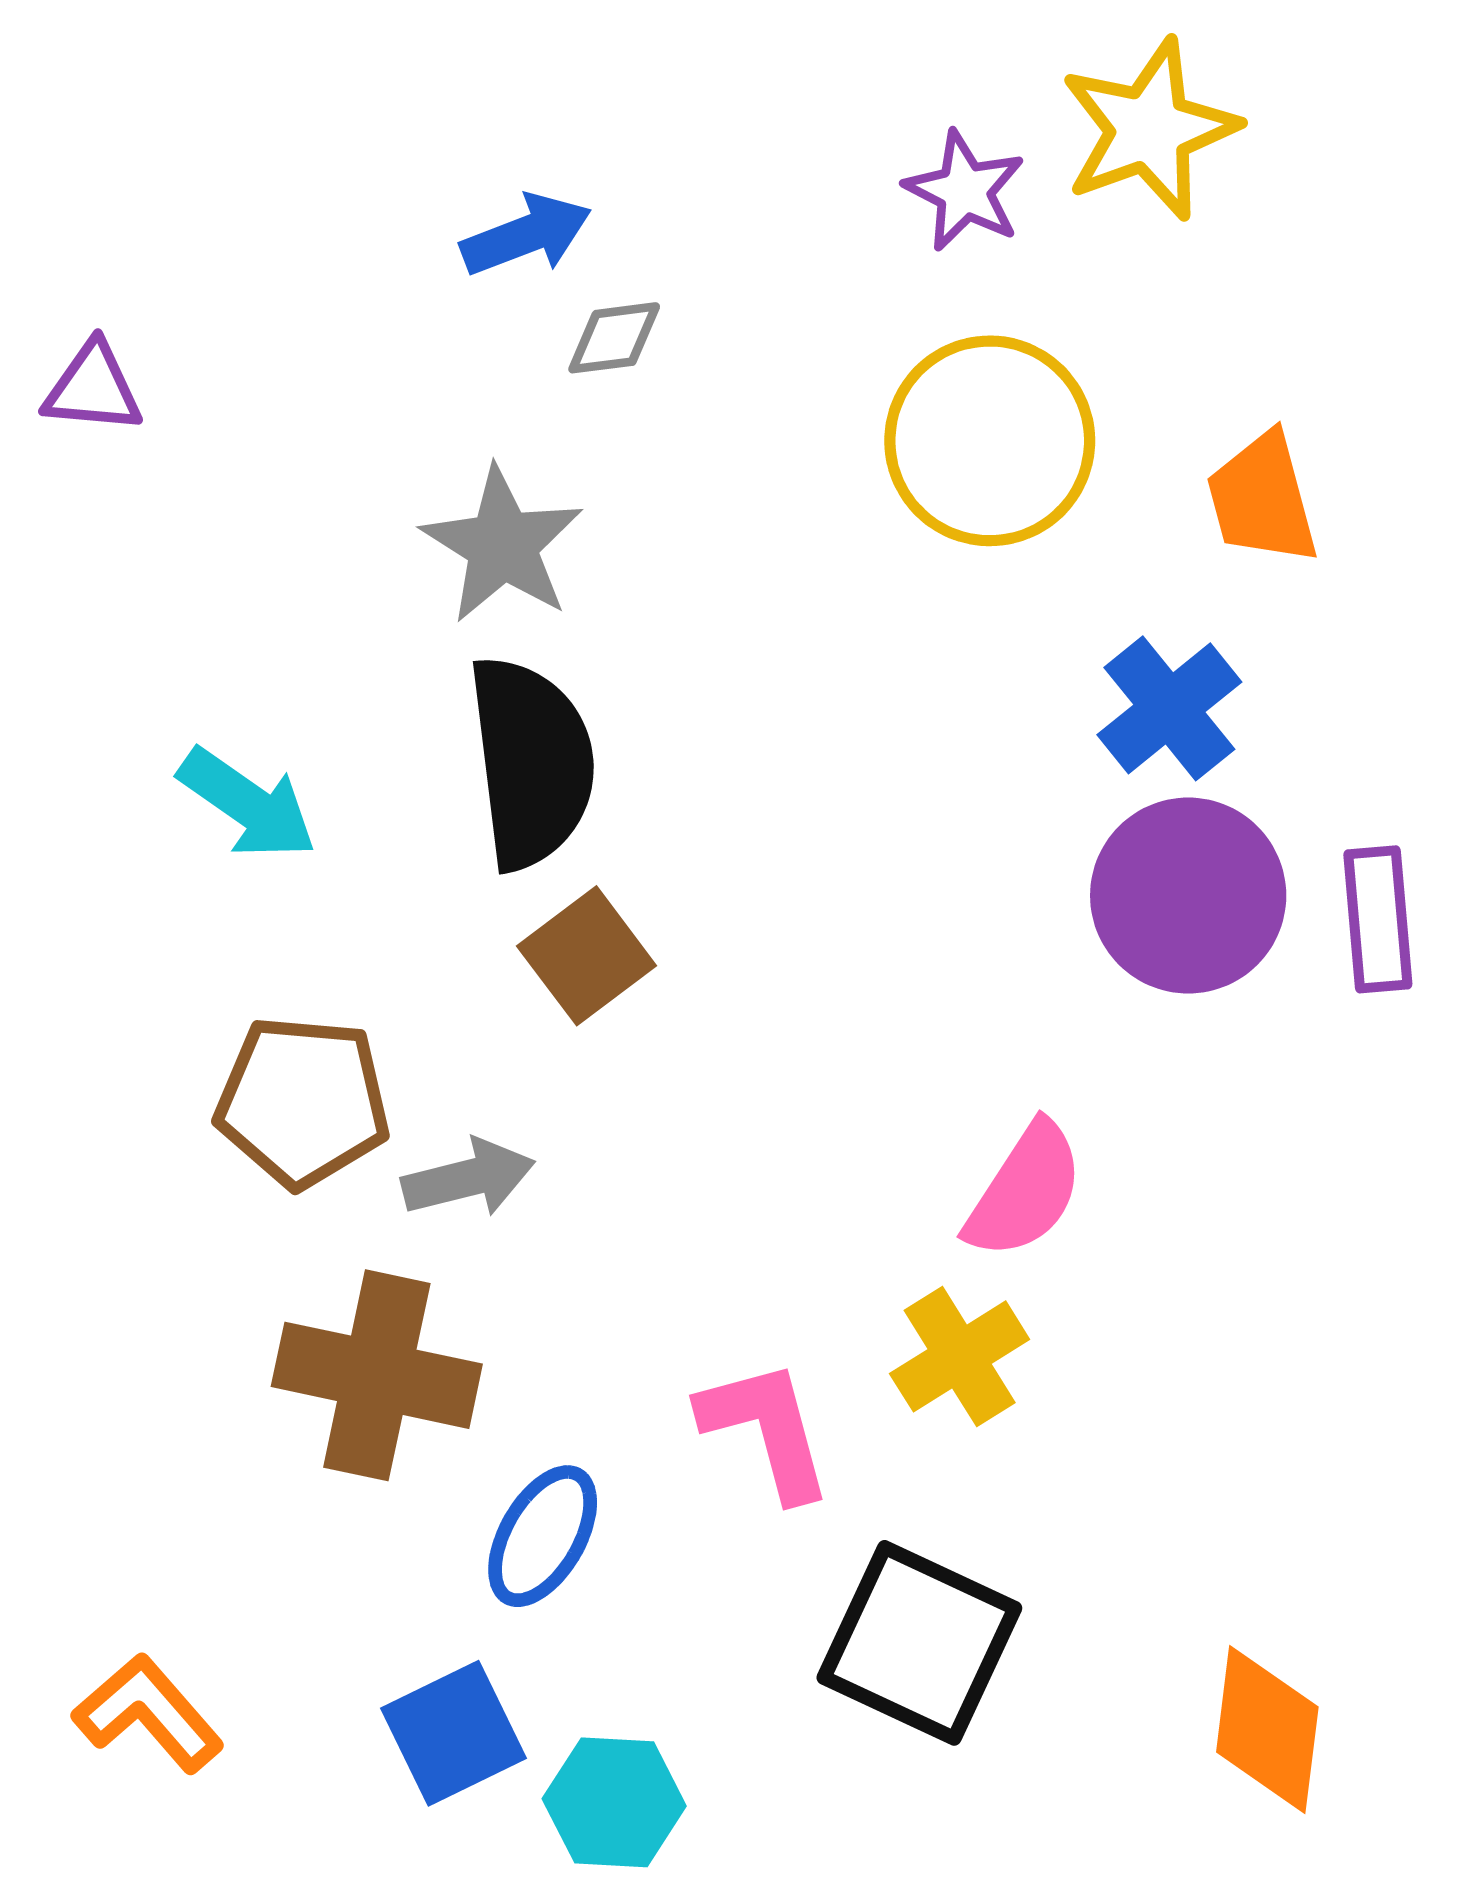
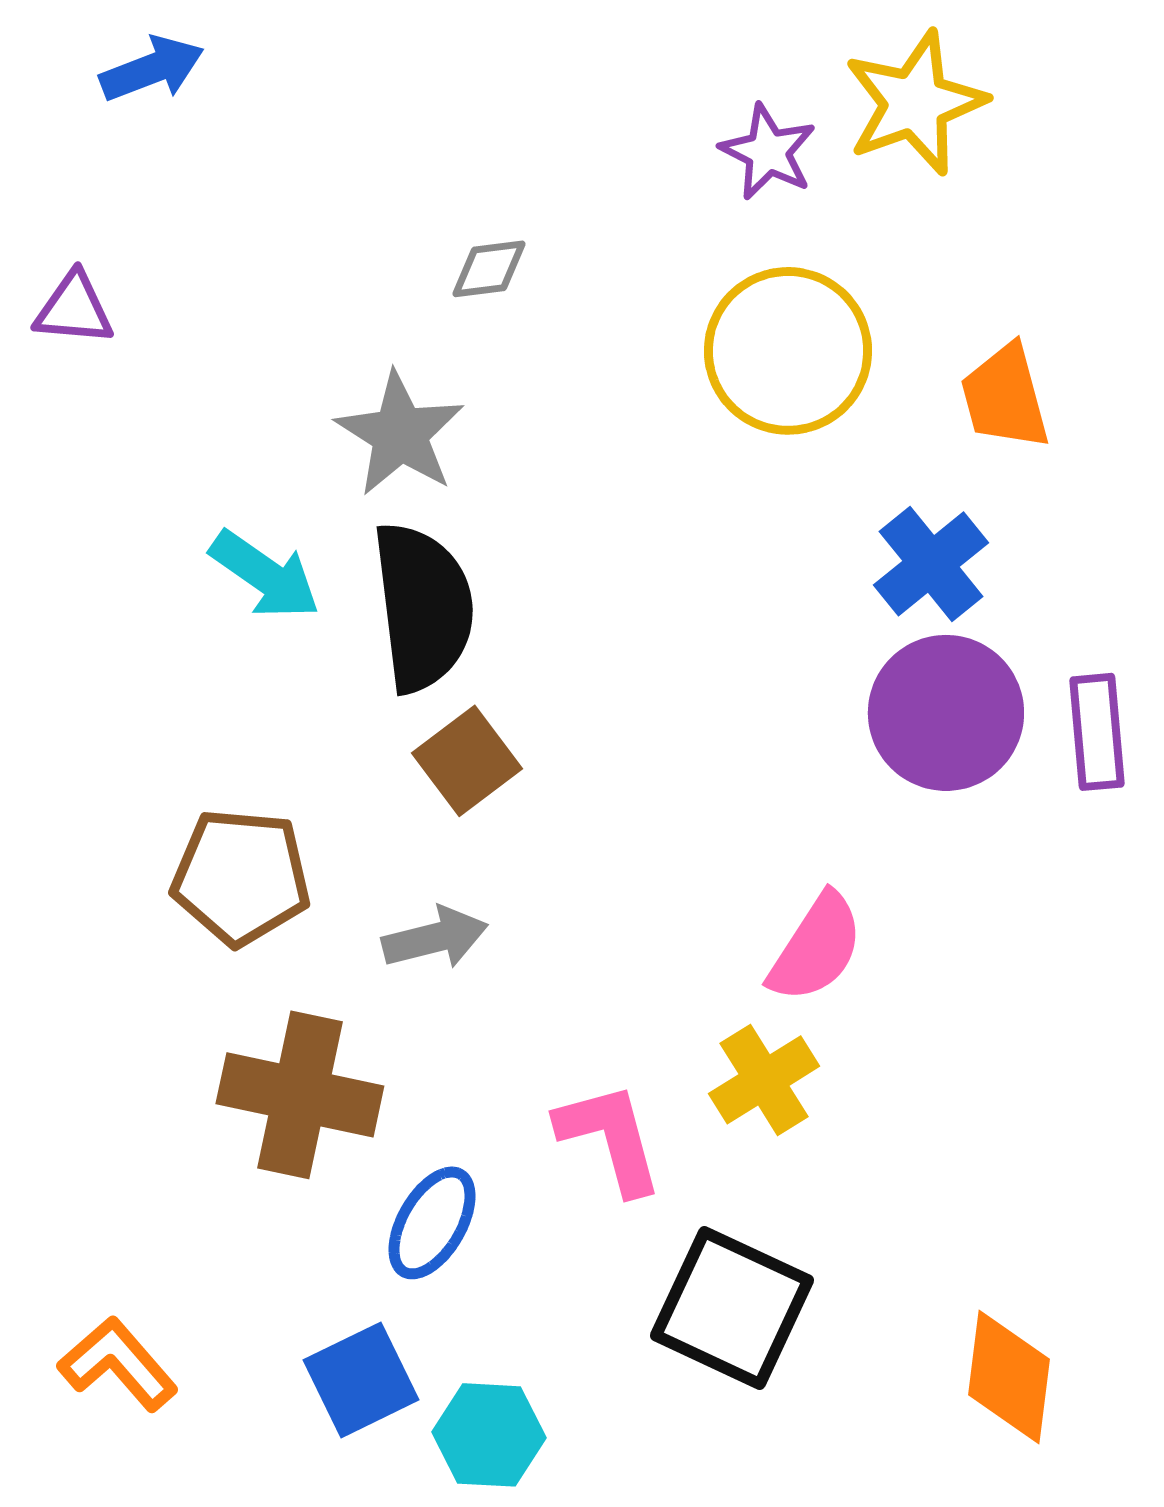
blue arrow: (526, 235) -> (152, 69), moved
cyan arrow: (247, 804) -> (265, 575), moved
gray arrow: (468, 1178) -> (435, 938), moved

